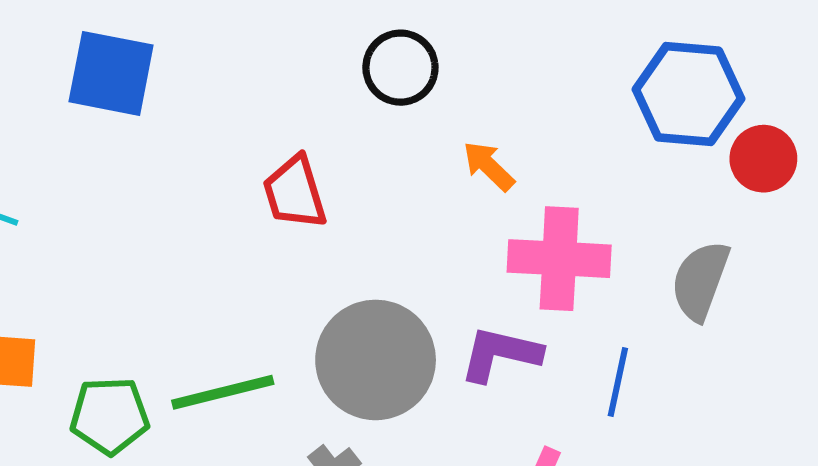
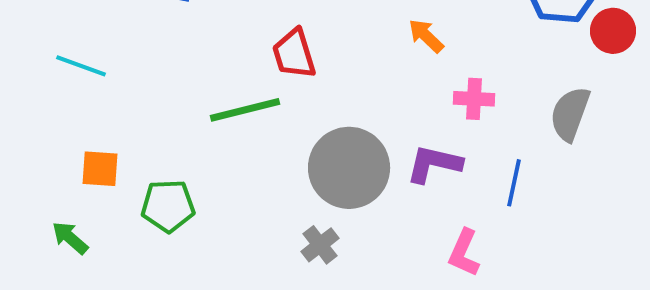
pink cross: (559, 259) -> (474, 99), size x0.6
green line: (223, 392) -> (245, 110), moved

